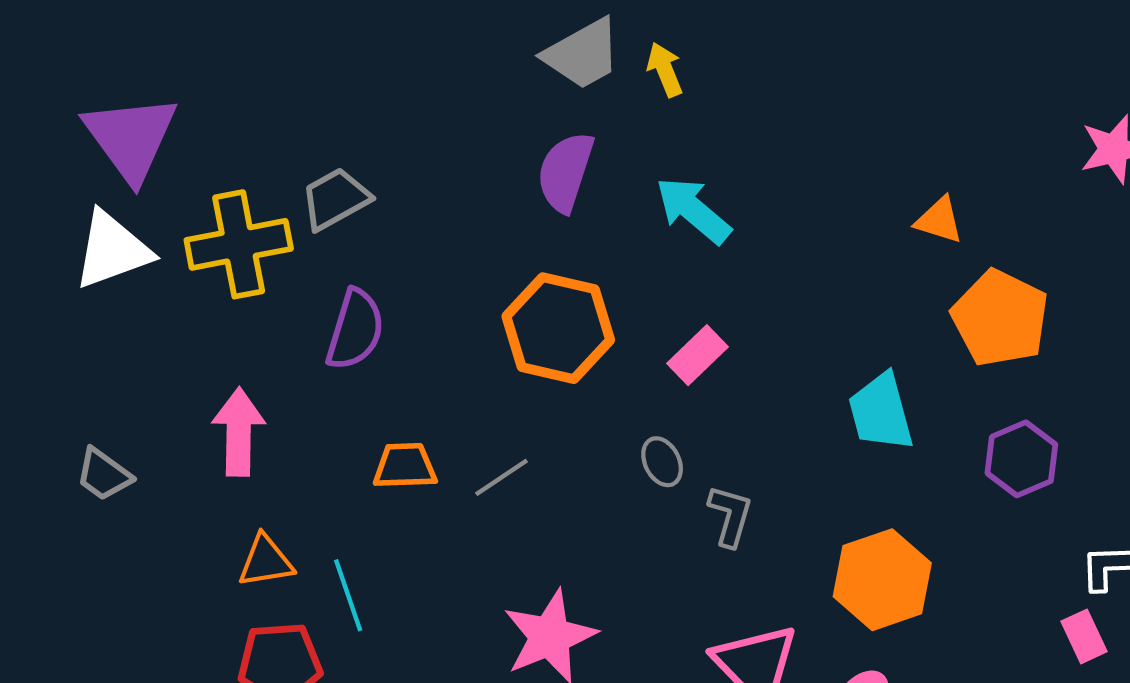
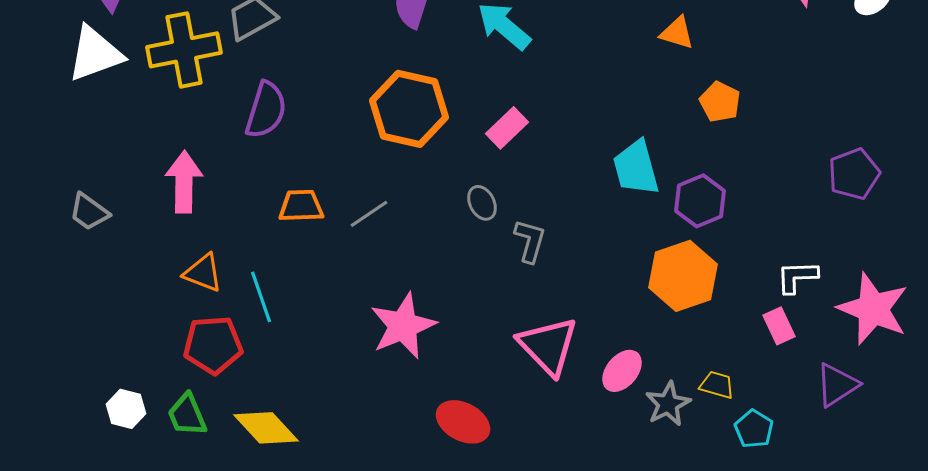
orange pentagon: (1000, 318) -> (720, 102), size x0.6
purple hexagon: (1021, 459) -> (700, 201), moved
orange triangle: (266, 561) -> (203, 273), turned 30
orange hexagon: (882, 580) -> (683, 276), moved

